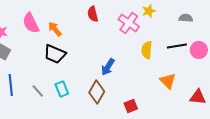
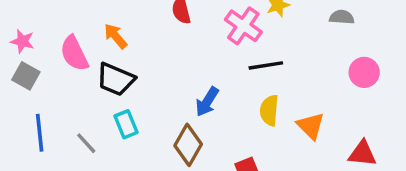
pink semicircle: (31, 23) -> (74, 53), moved
black line: (177, 46) -> (266, 65), moved
yellow semicircle: (147, 50) -> (269, 110), moved
cyan rectangle: (62, 89) -> (126, 124), moved

